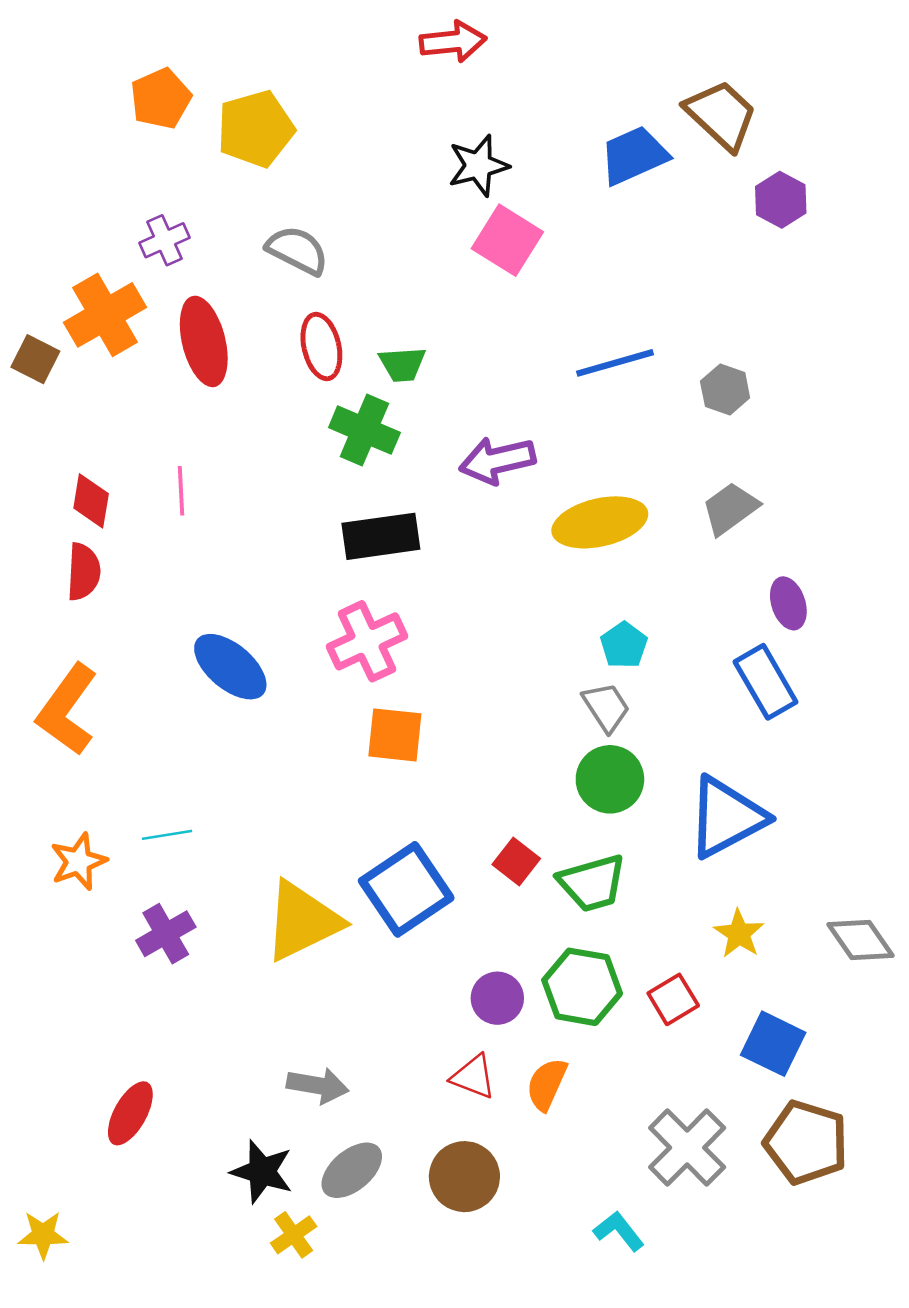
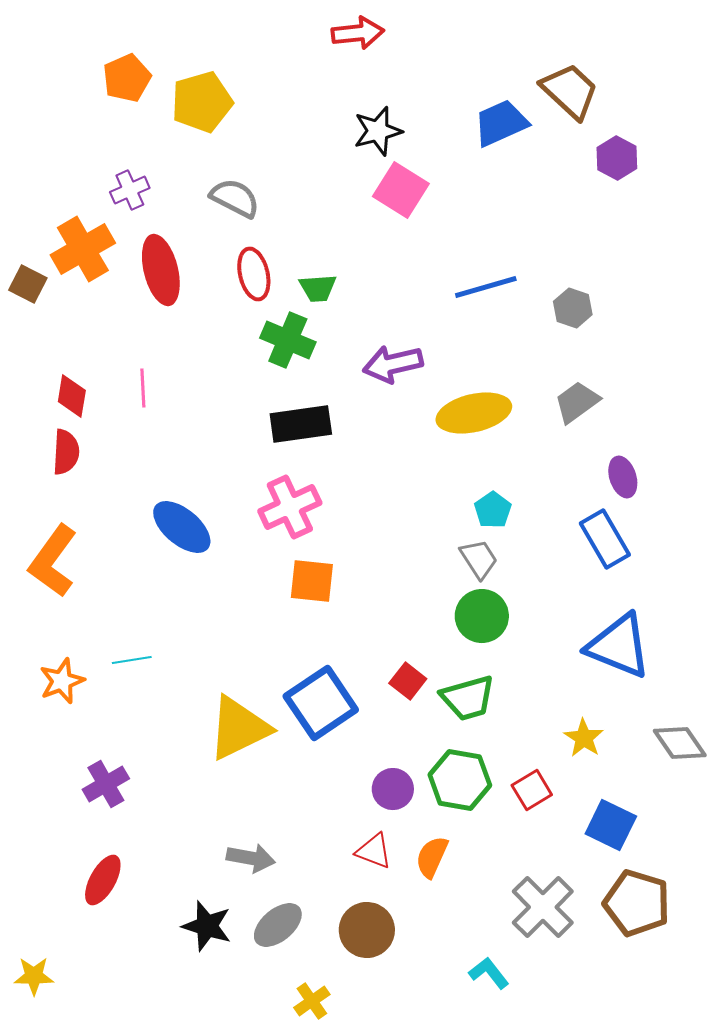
blue triangle: (726, 817) -> (619, 646), moved, turned 50
purple cross: (166, 934) -> (106, 784), moved
yellow cross: (294, 1235) -> (312, 1001), moved

